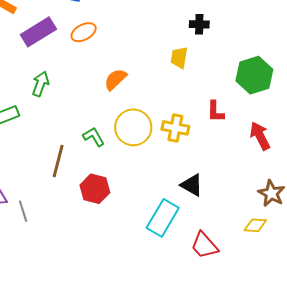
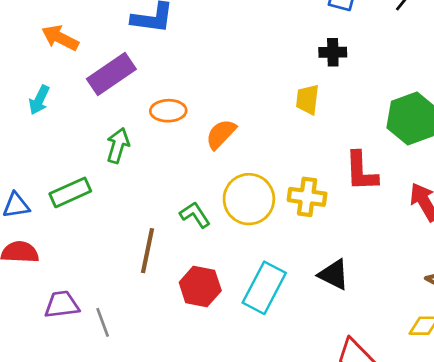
orange ellipse: (84, 32) -> (168, 111), moved, turned 30
red L-shape: (215, 112) -> (361, 171), size x1.4
cyan rectangle: (163, 218) -> (264, 288), moved

